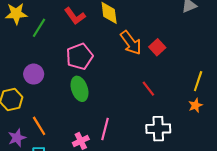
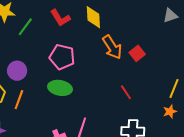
pink pentagon: (79, 56) -> (62, 57), turned 30
green ellipse: (80, 89) -> (60, 88), turned -65
orange line: (39, 126) -> (19, 100), moved, turned 48

